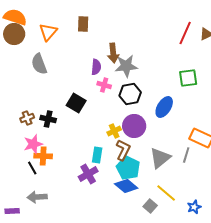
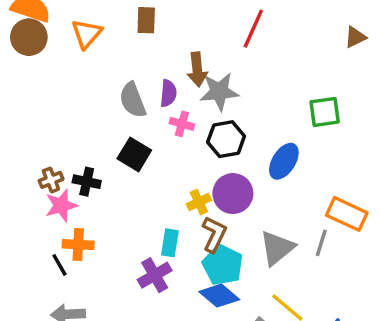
red line: (185, 33) -> (253, 29), moved
gray semicircle: (39, 64) -> (133, 100), moved
pink star: (33, 144) -> (61, 205), moved

